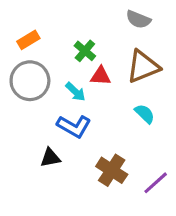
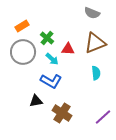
green cross: (85, 51) -> (47, 38), moved
cyan semicircle: (145, 114) -> (96, 73), turned 40
brown cross: (112, 170) -> (62, 113), moved

